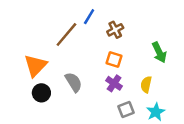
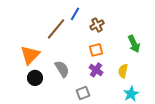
orange square: (114, 60) -> (96, 50), turned -32
gray square: (126, 110) -> (83, 93), moved

